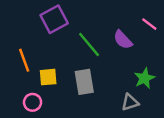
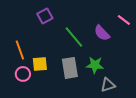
purple square: (54, 19) -> (45, 16), size x0.7
green star: (144, 78) -> (95, 65), moved, turned 30
pink circle: (33, 102) -> (23, 74), moved

